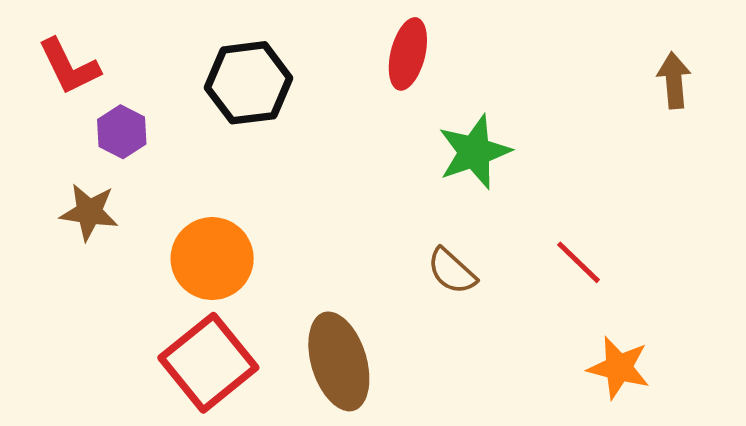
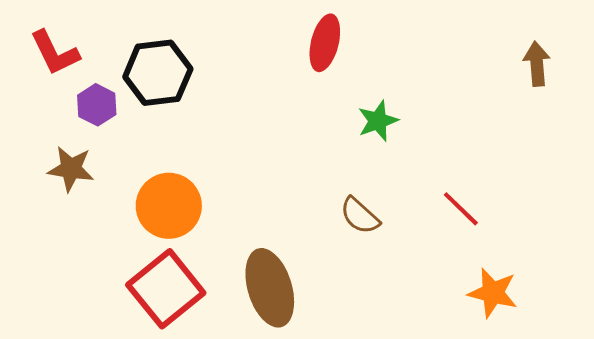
black hexagon: (248, 83) -> (158, 73), moved
green star: (474, 152) -> (378, 121), size x0.7

